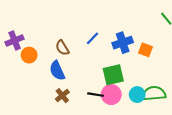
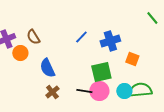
brown semicircle: (62, 48) -> (33, 37), moved
orange square: (145, 50) -> (132, 59), moved

